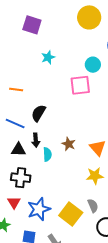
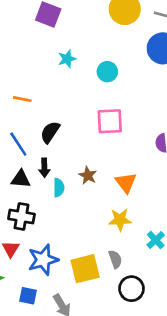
cyan circle: (93, 65) -> (107, 72), moved
pink square: (80, 85) -> (110, 121), moved
blue line: (15, 123) -> (18, 144), turned 30
yellow square: (71, 214) -> (85, 269), turned 35

